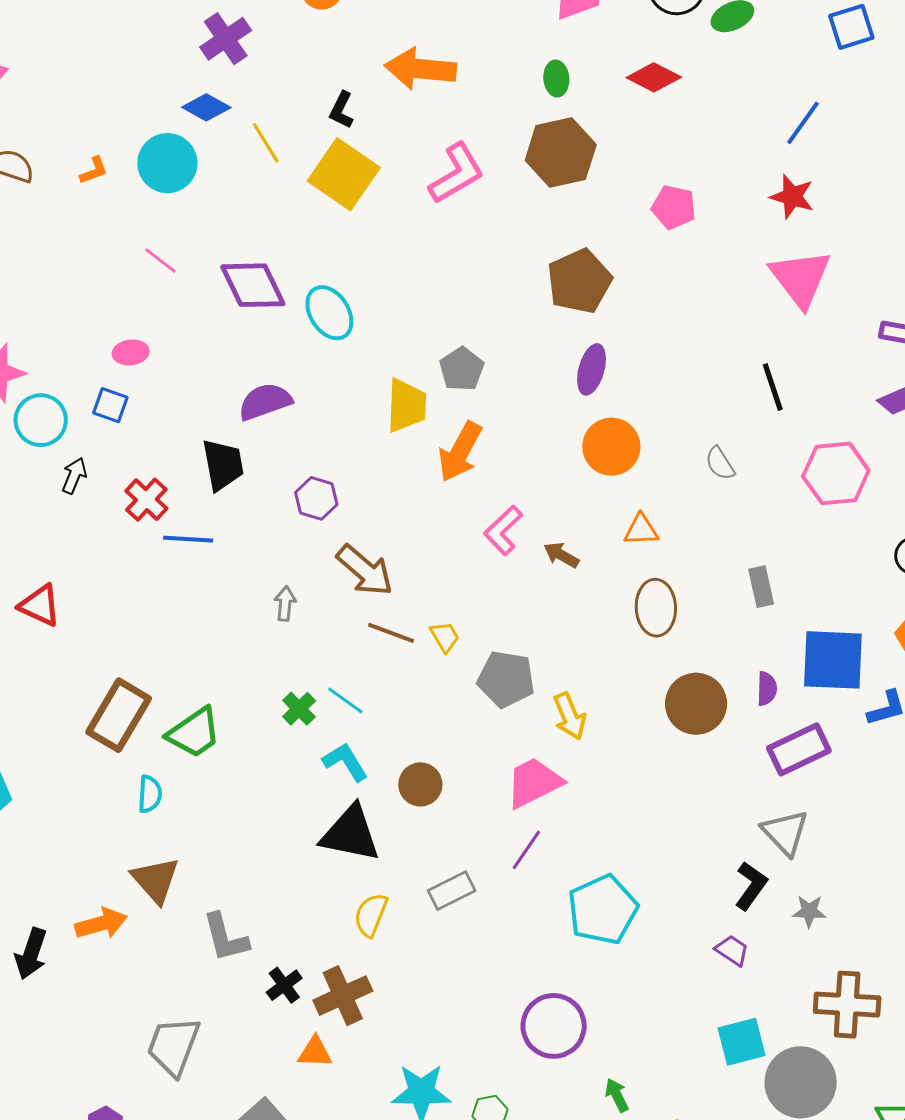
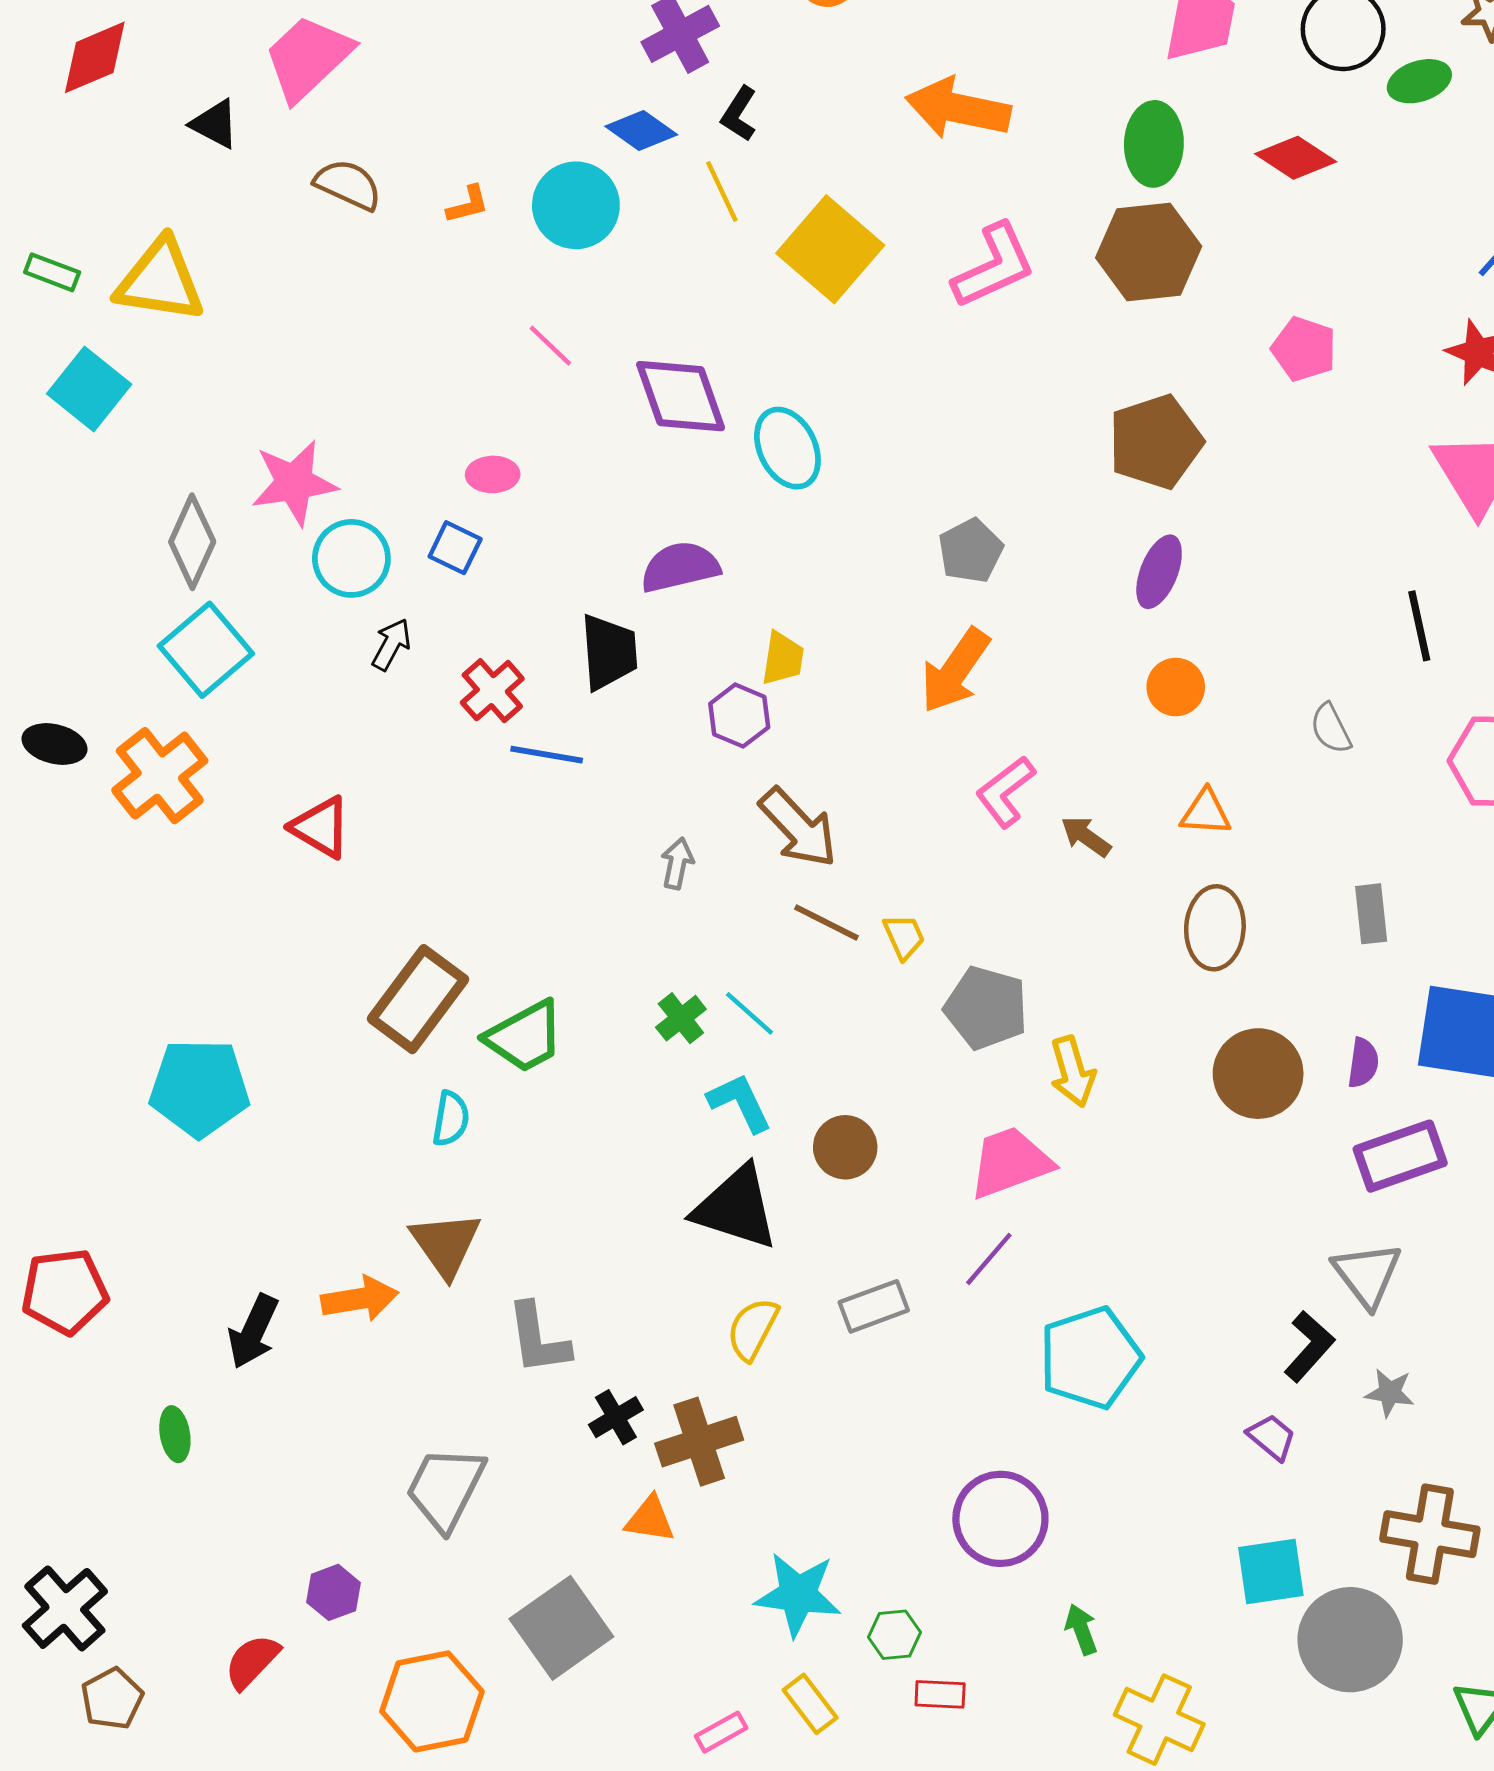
green ellipse: (556, 79) -> (1154, 144), size x1.6
black L-shape: (342, 110) -> (739, 114), moved
yellow trapezoid: (406, 406) -> (783, 658), moved, size x0.7
orange circle: (611, 447) -> (1176, 687), size x0.7

